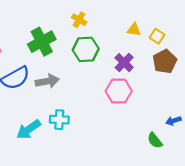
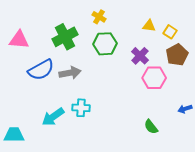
pink hexagon: (119, 91) -> (154, 78), moved
green semicircle: (155, 140) -> (151, 127), moved

